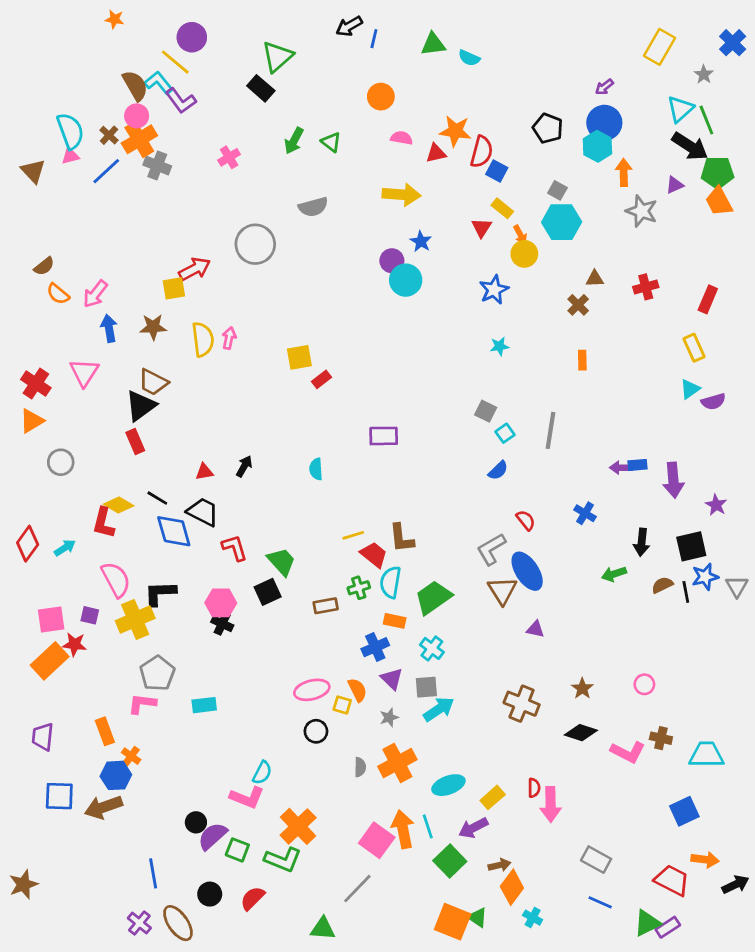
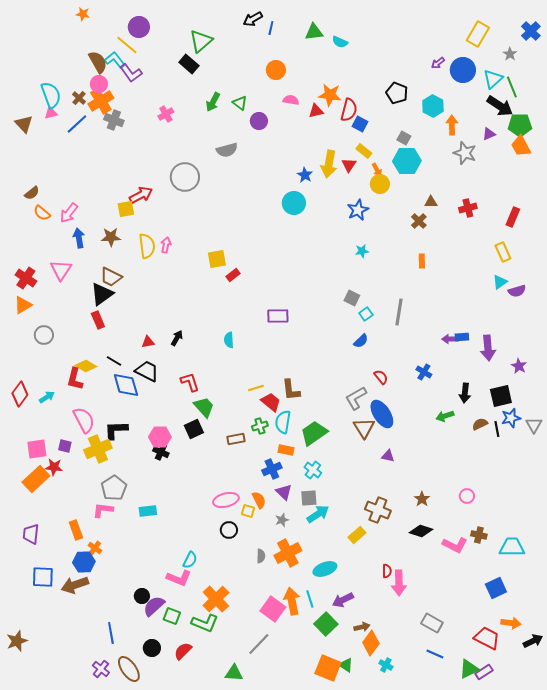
blue circle: (604, 123) -> (463, 70), moved
yellow arrow: (402, 195) -> (329, 164), moved, turned 96
purple circle: (392, 261) -> (259, 121), moved
red L-shape: (235, 548) -> (190, 382), moved
yellow rectangle: (493, 797) -> (357, 535), moved

